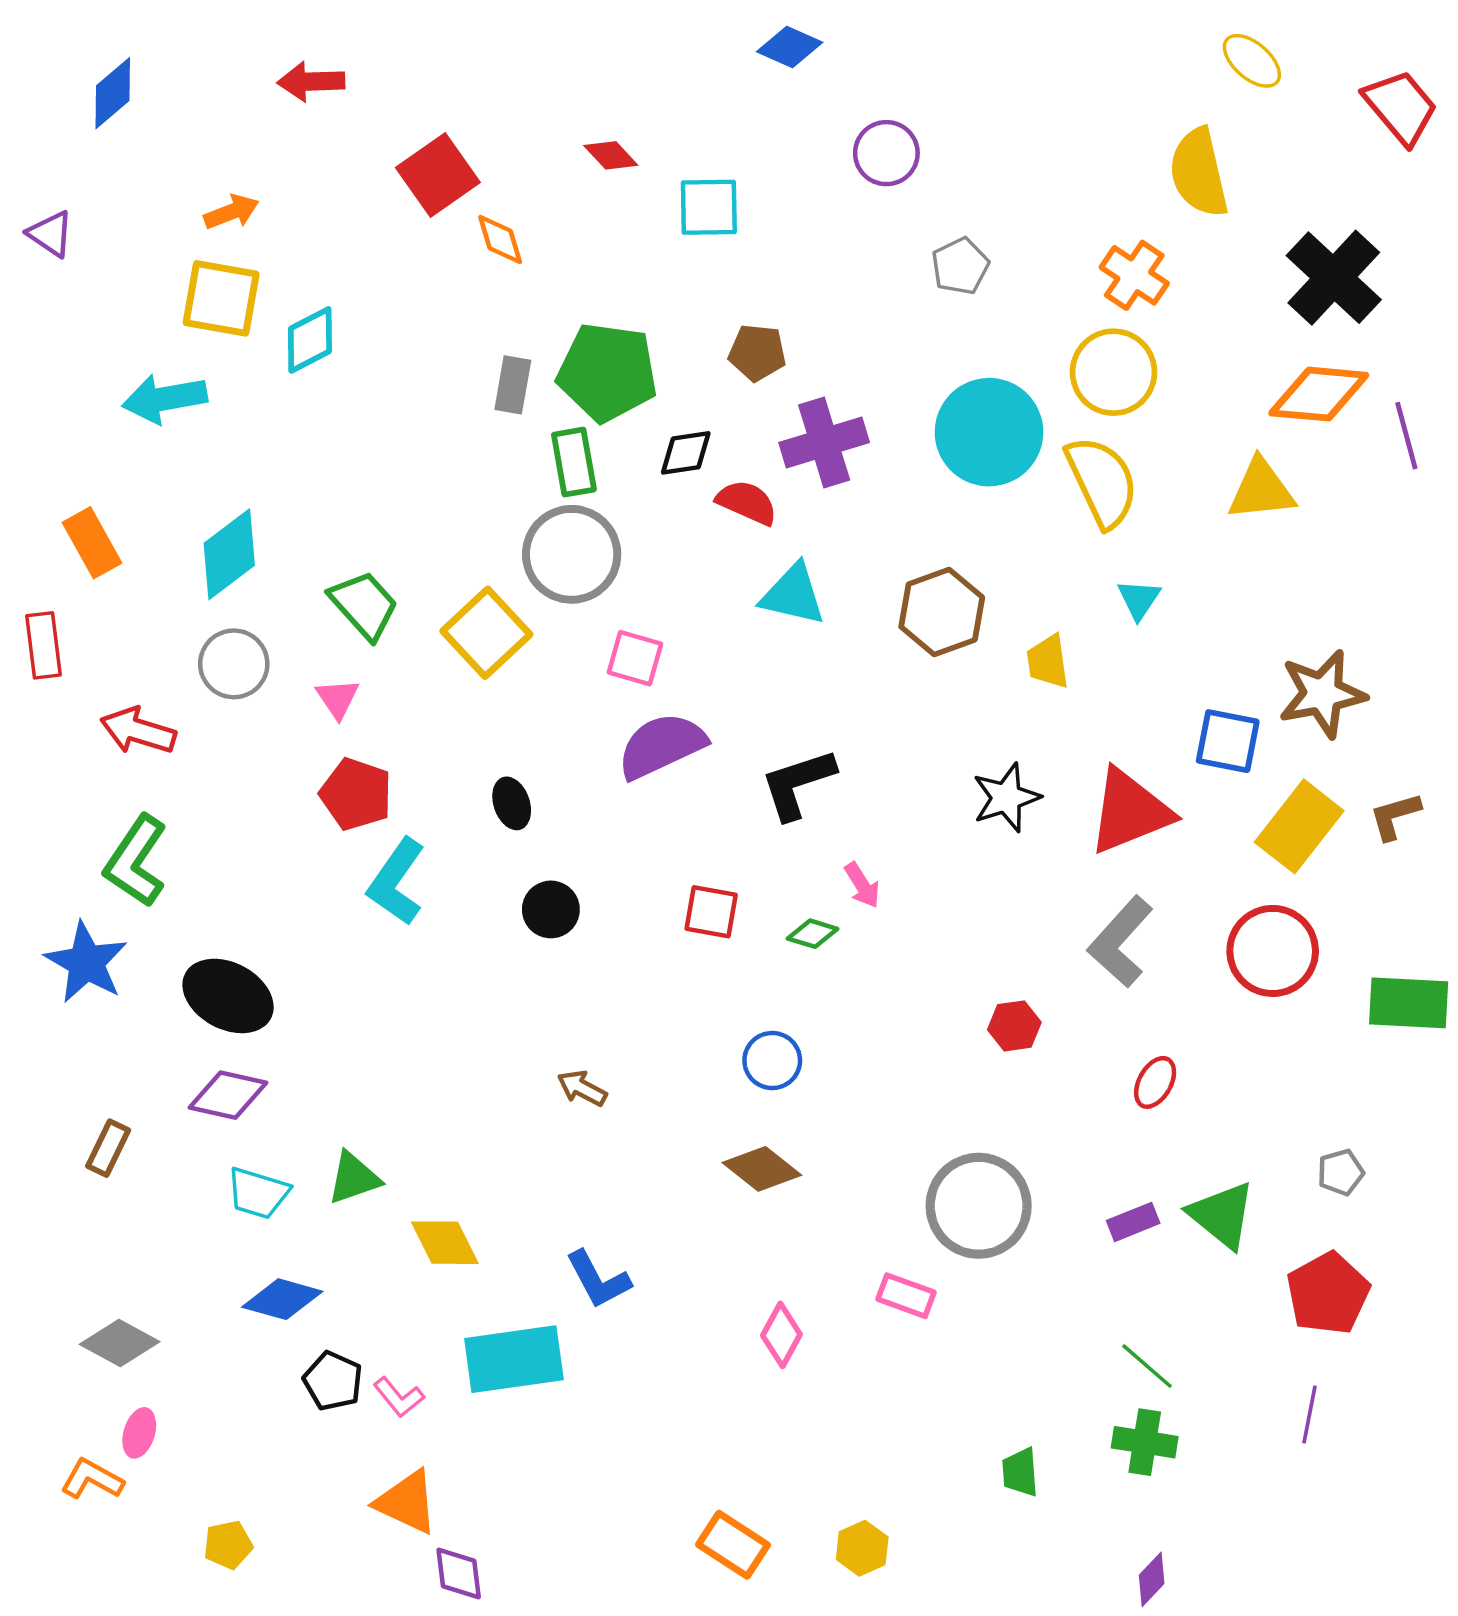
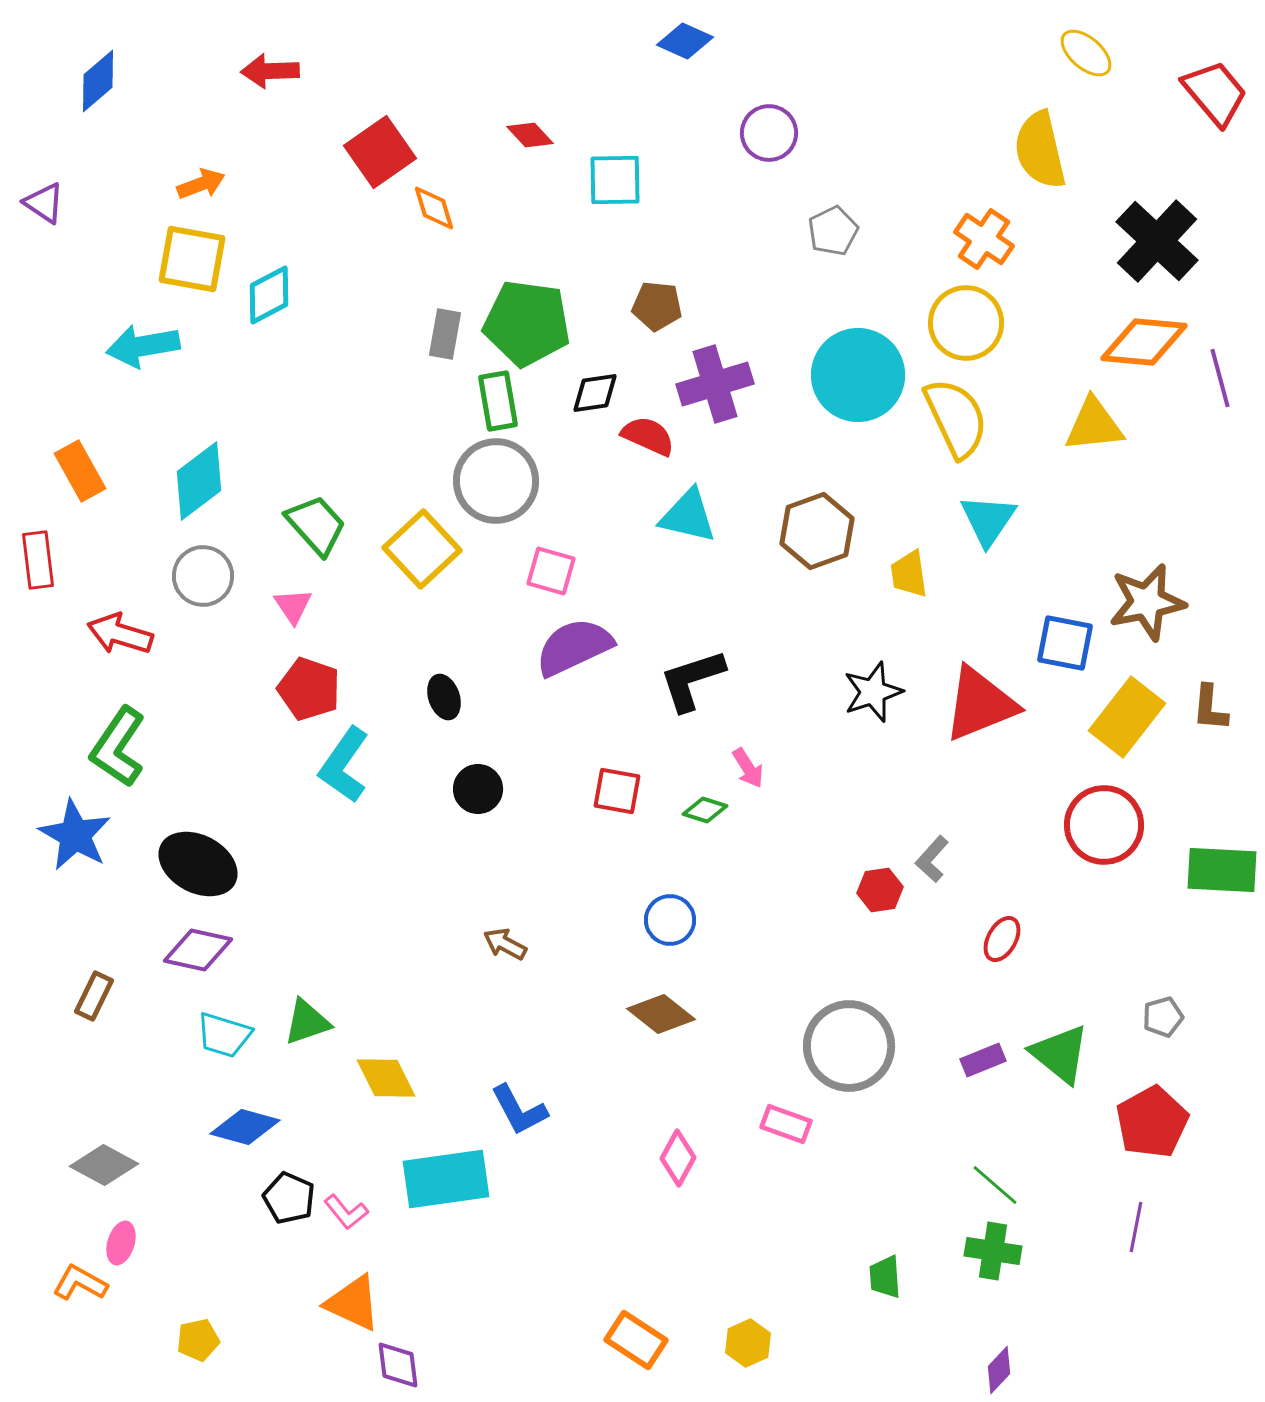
cyan triangle: (1139, 599) -> (988, 520), size x1.5
brown L-shape: (1395, 816) -> (1210, 708), turned -69
gray L-shape: (1120, 942) -> (932, 859), moved, size x0.6

